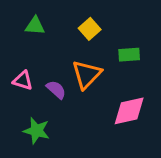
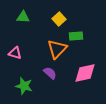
green rectangle: (129, 55) -> (76, 36), moved
purple semicircle: (56, 90) -> (50, 73), moved

